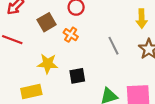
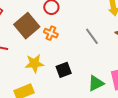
brown square: (47, 22) -> (27, 26), size x1.4

